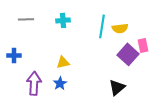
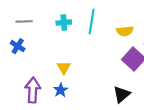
cyan line: (102, 26) -> (92, 21), moved
blue cross: (14, 55) -> (18, 46), moved, turned 32
yellow triangle: (63, 62) -> (64, 68), turned -48

